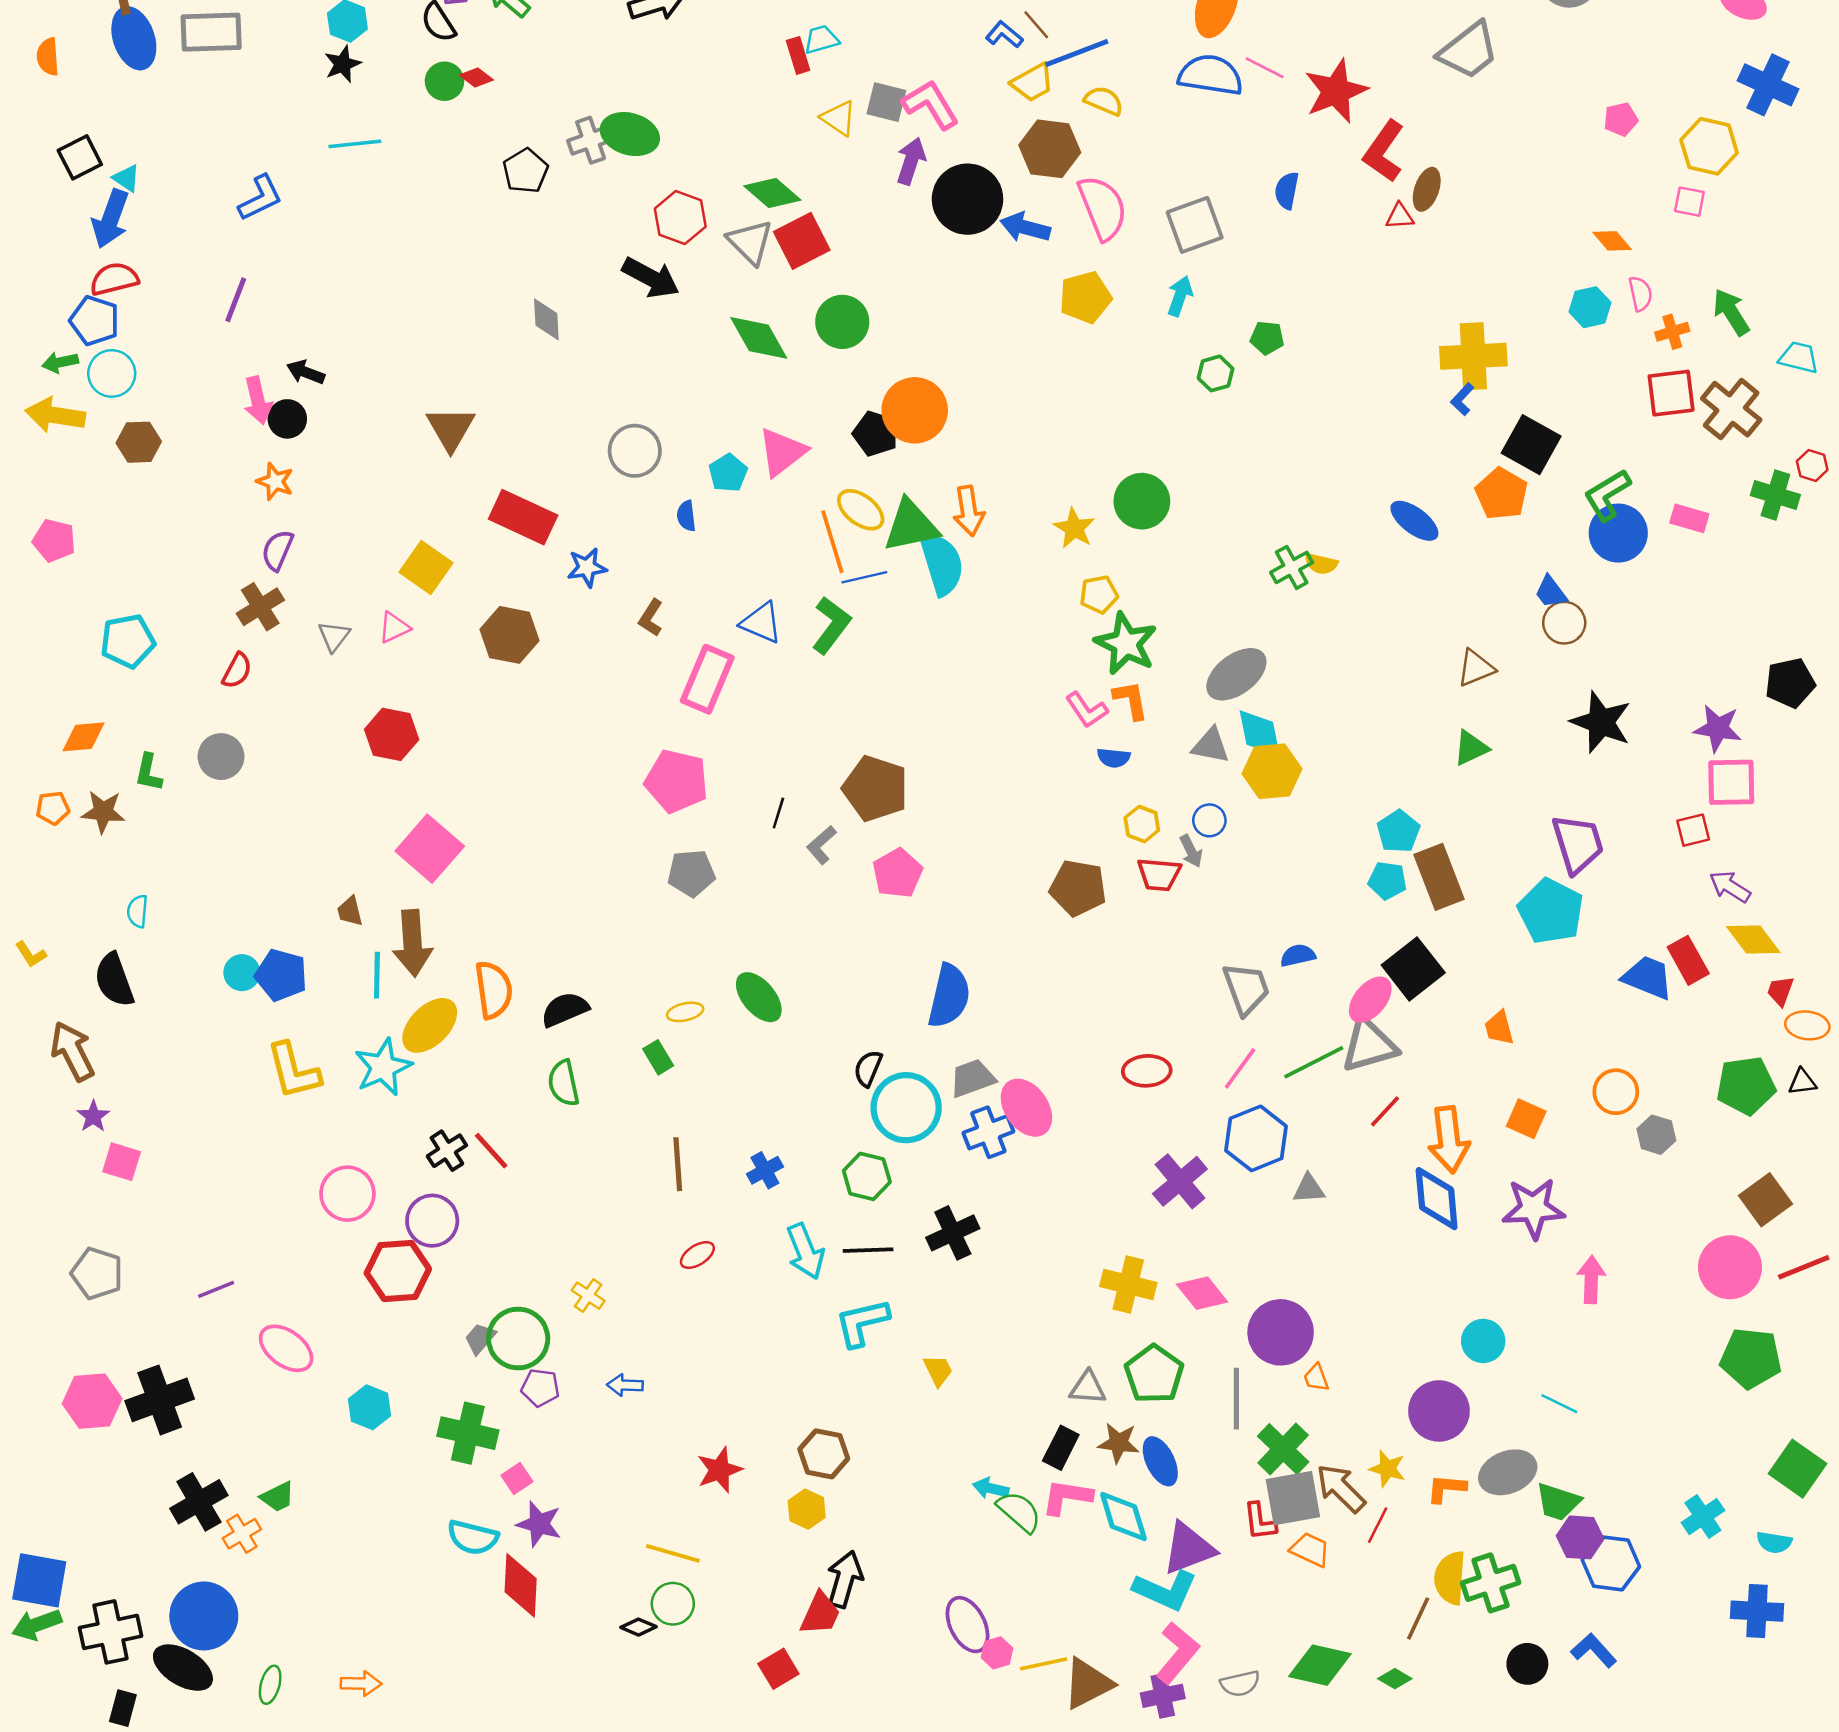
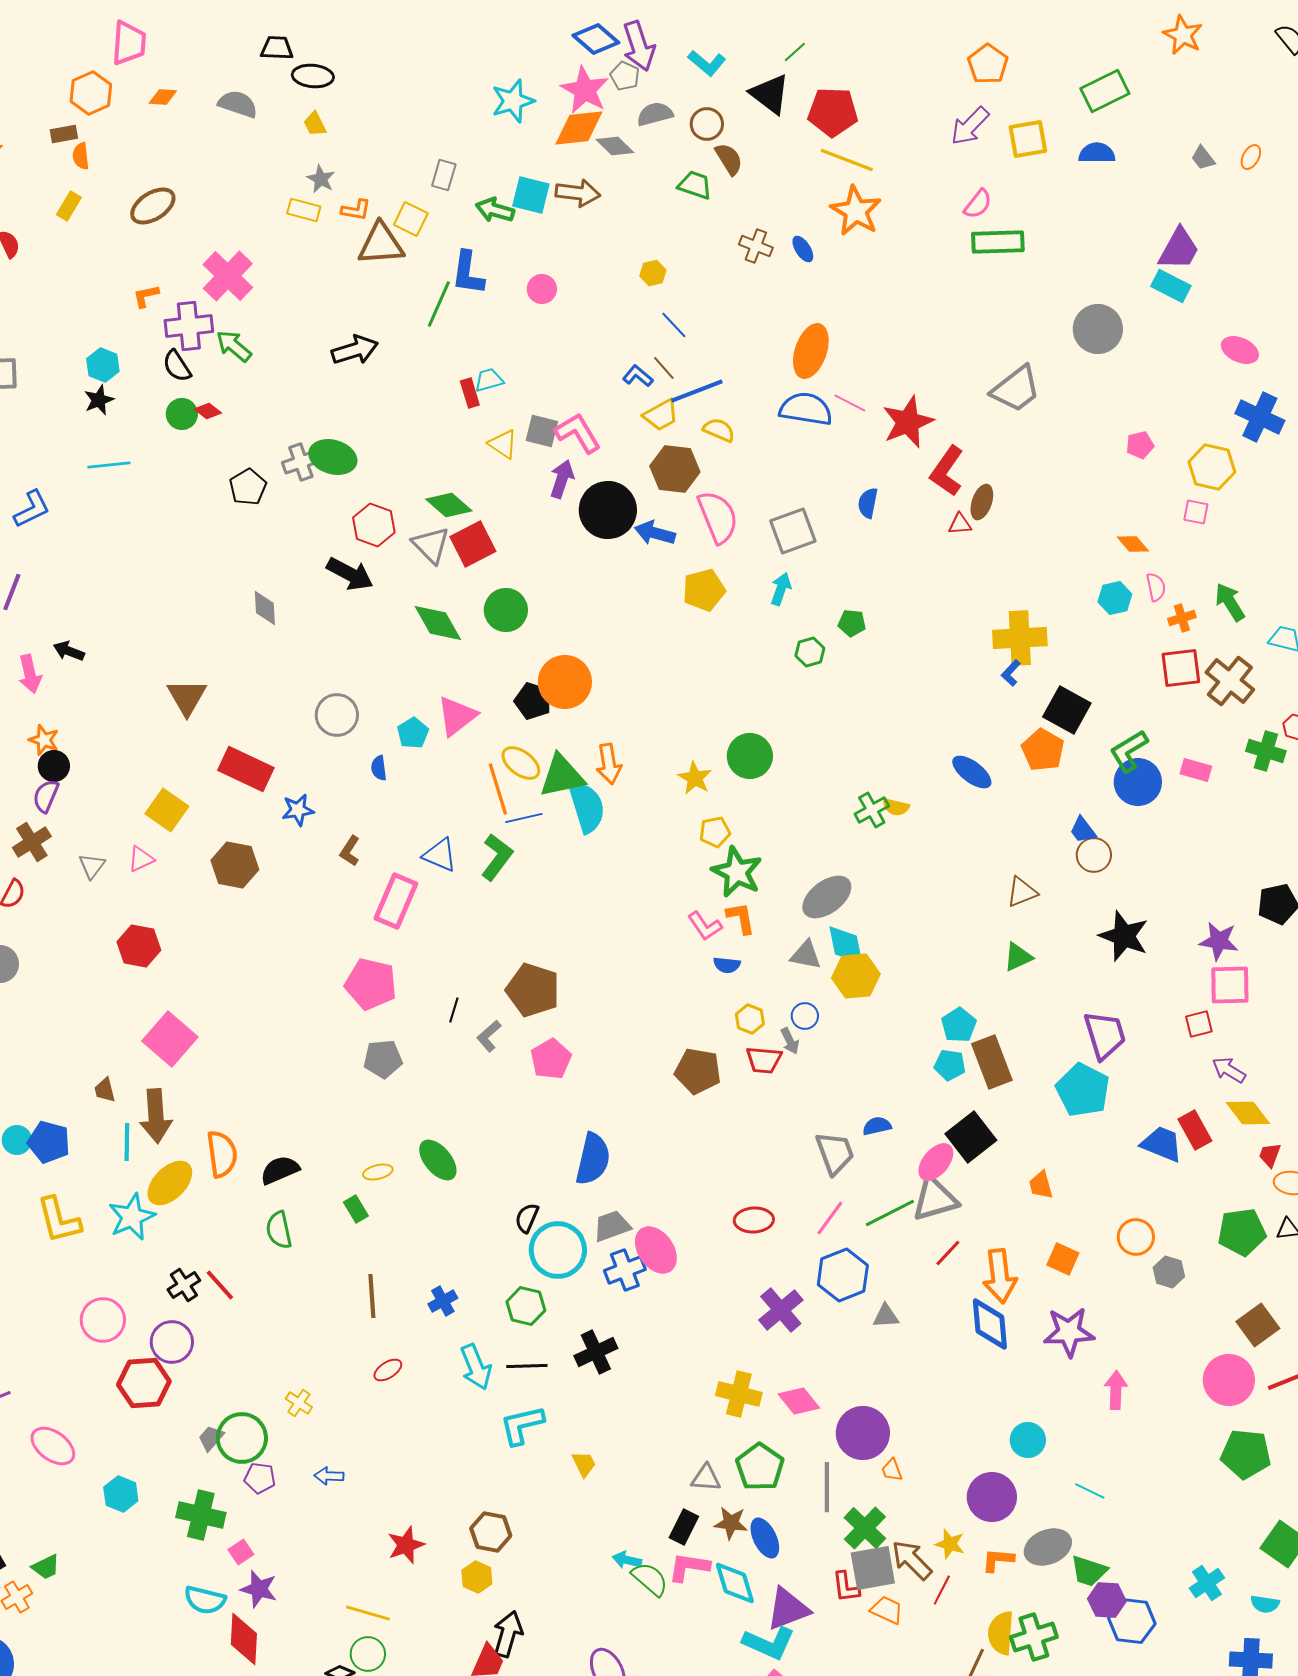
black circle: (287, 419) -> (54, 766), moved

